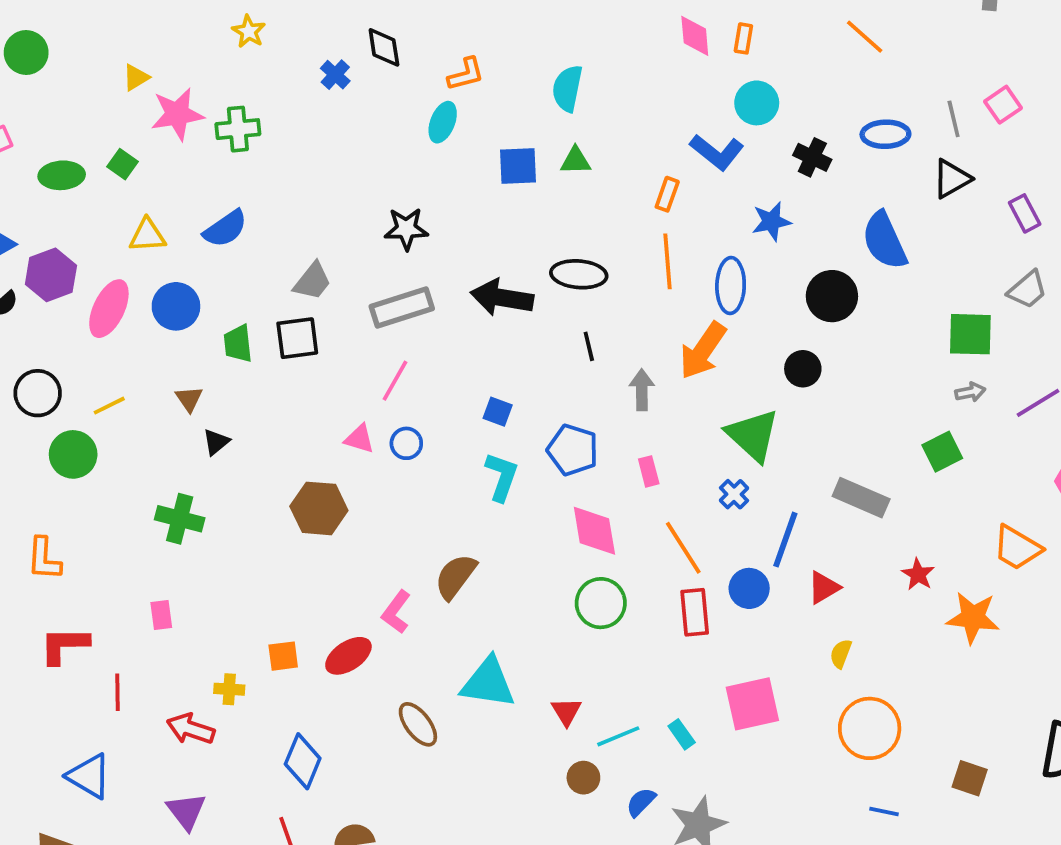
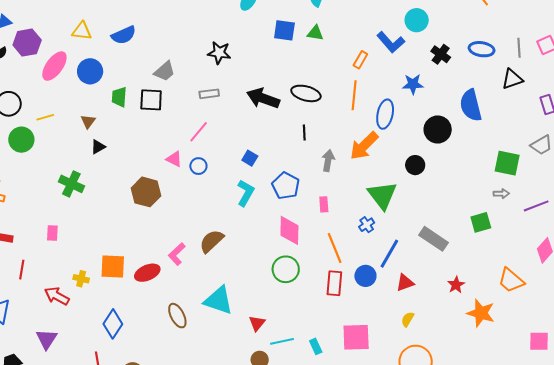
gray rectangle: (402, 307) -> (209, 94), size x0.6
orange square: (283, 656) -> (113, 266), size x1.5

